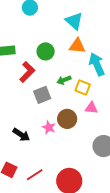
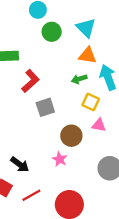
green circle: (46, 51) -> (52, 32), moved
green arrow: (64, 80) -> (79, 79), moved
pink star: (49, 127) -> (60, 159), moved
black arrow: (21, 135) -> (20, 164), moved

